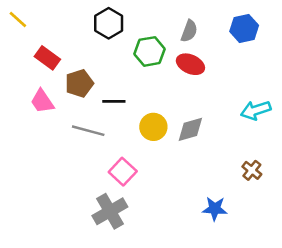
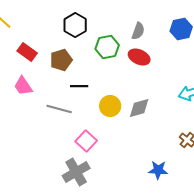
brown pentagon: (79, 83) -> (61, 60), moved

